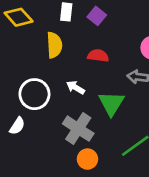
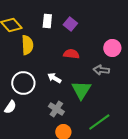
yellow semicircle: (54, 45) -> (27, 45), moved
gray cross: (78, 129) -> (56, 109), size x0.7

